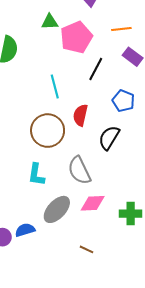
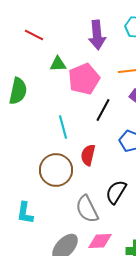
black semicircle: (109, 138) -> (116, 192), moved
cyan L-shape: (36, 175) -> (25, 213), moved

